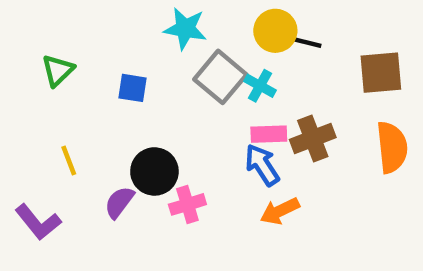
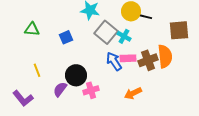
green triangle: (58, 70) -> (32, 29), turned 49
blue square: (132, 88) -> (66, 37), turned -32
orange semicircle: (392, 147) -> (165, 56), moved
blue arrow: (262, 165) -> (114, 61), moved

